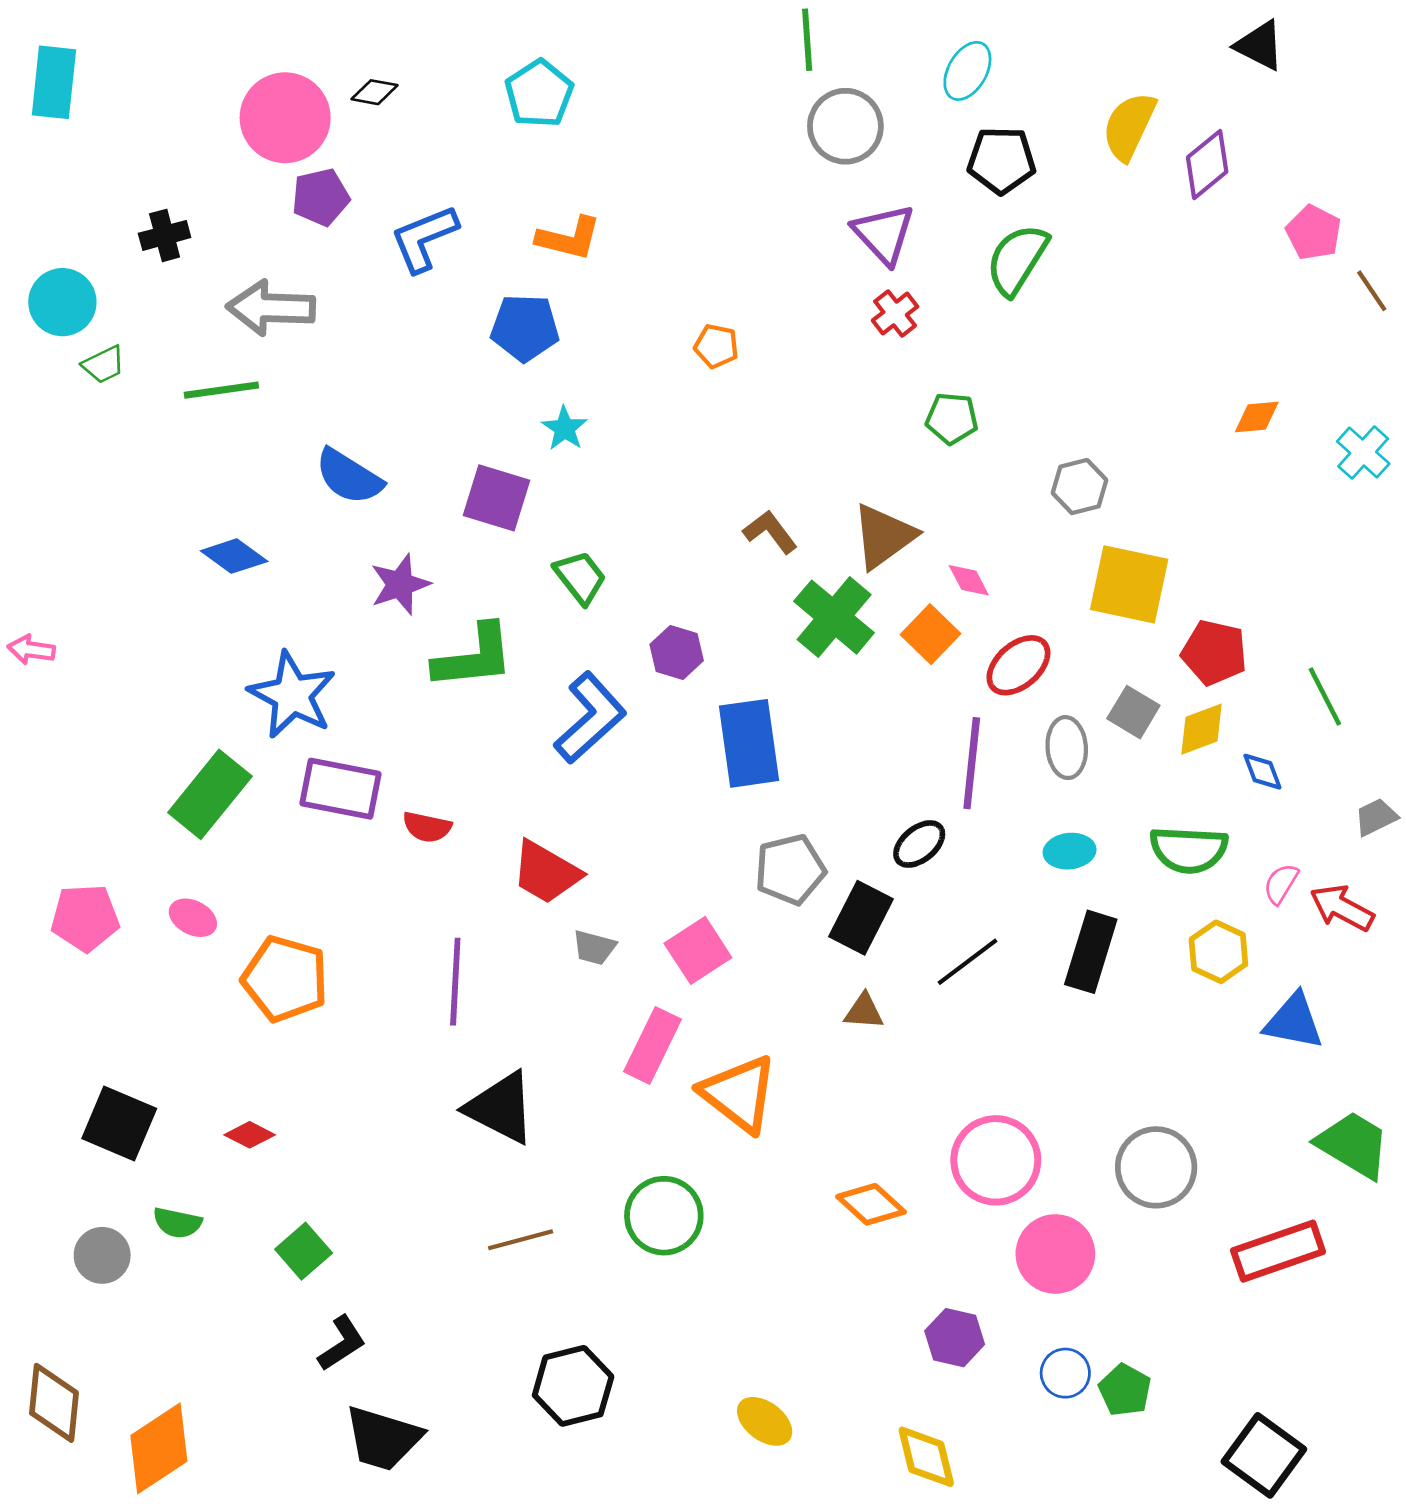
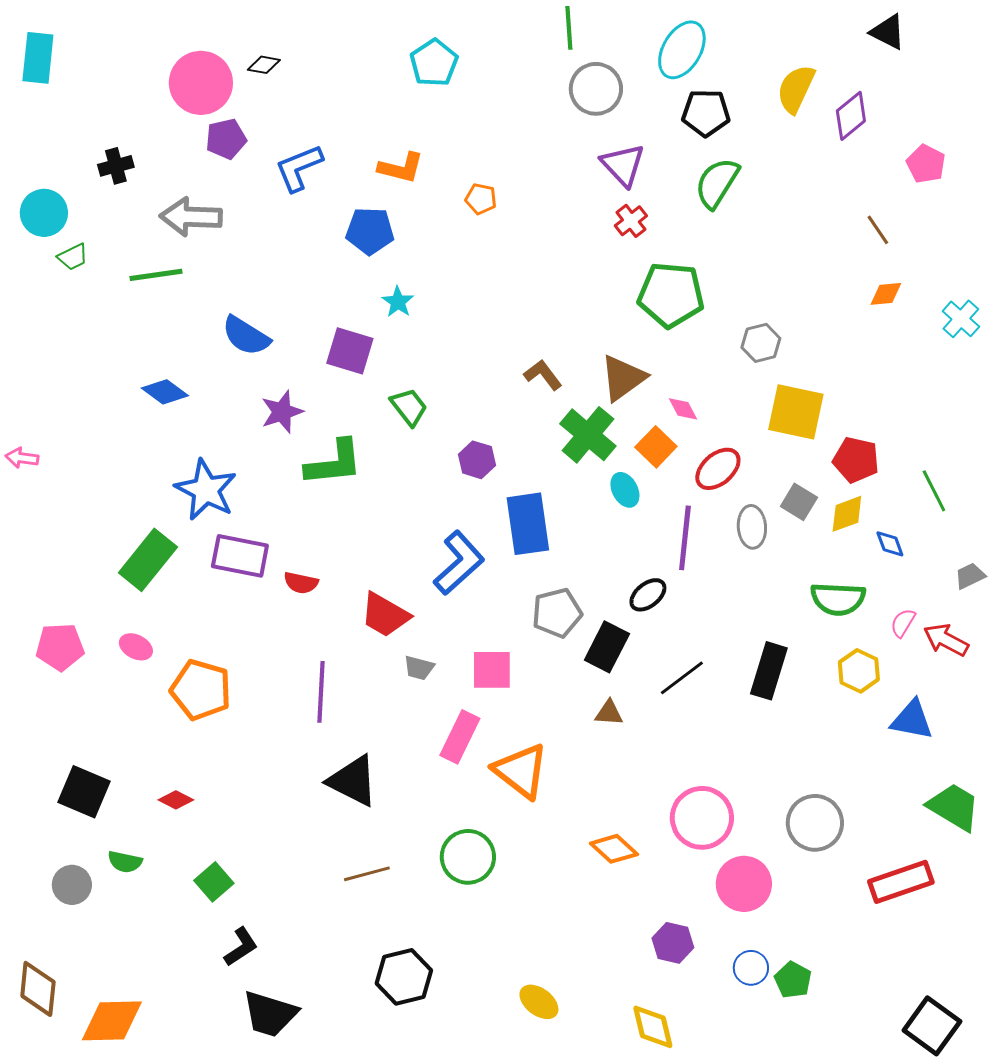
cyan ellipse: (967, 71) -> (682, 50), size x1.4
cyan pentagon: (539, 94) -> (434, 63), moved
brown line: (1372, 291) -> (878, 230), moved
orange pentagon: (716, 346) -> (481, 199), moved
green pentagon: (952, 418) -> (671, 295), size x1.8
blue L-shape: (590, 718) -> (459, 563), moved
cyan ellipse: (1070, 851) -> (625, 490), moved, turned 68
pink square: (698, 950) -> (492, 670), turned 33
orange diamond: (159, 1448) -> (112, 1021), turned 32
black square: (1264, 1455) -> (932, 1026), moved

